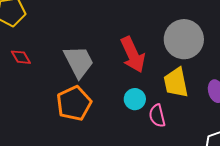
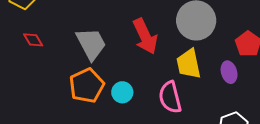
cyan circle: (135, 99) -> (122, 92), moved
pink semicircle: (157, 116) -> (170, 97), size x1.4

